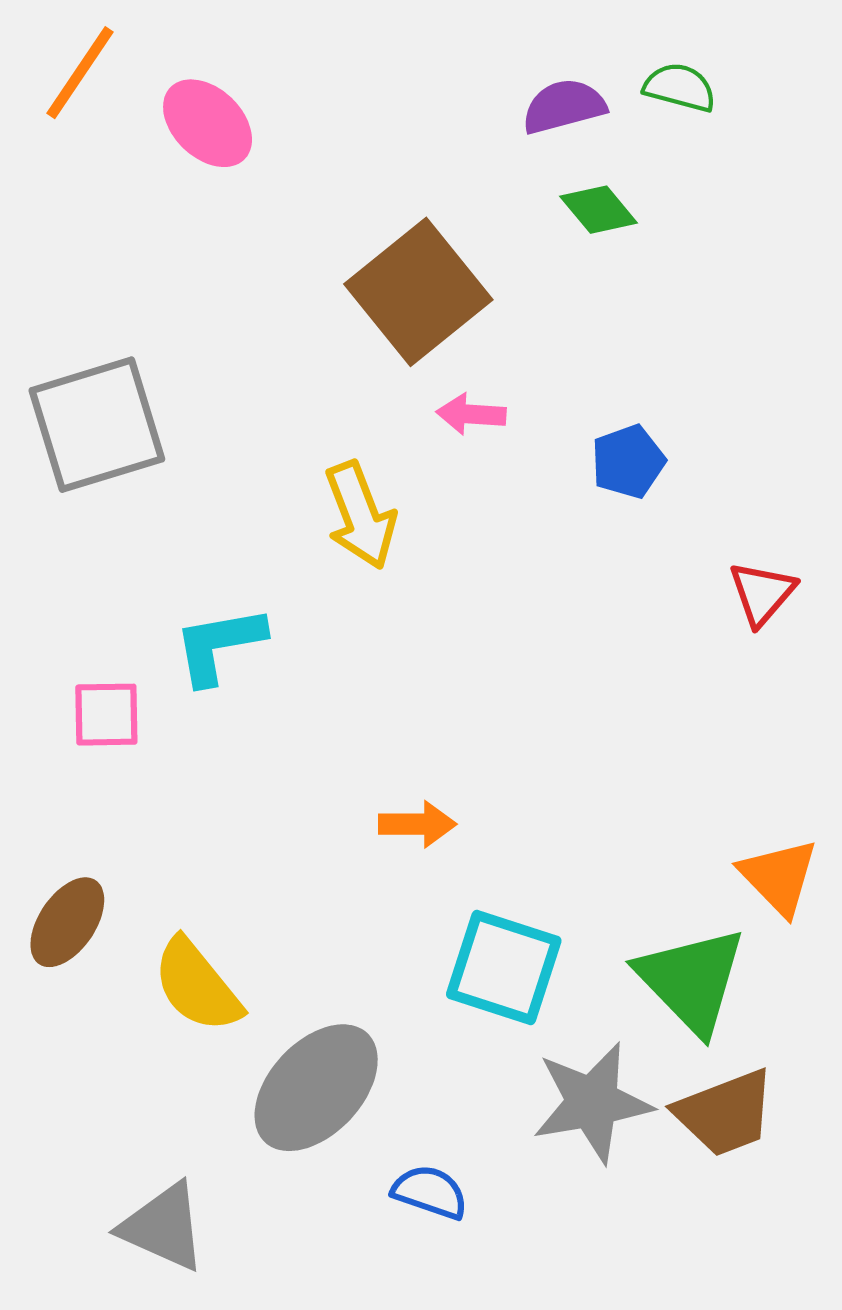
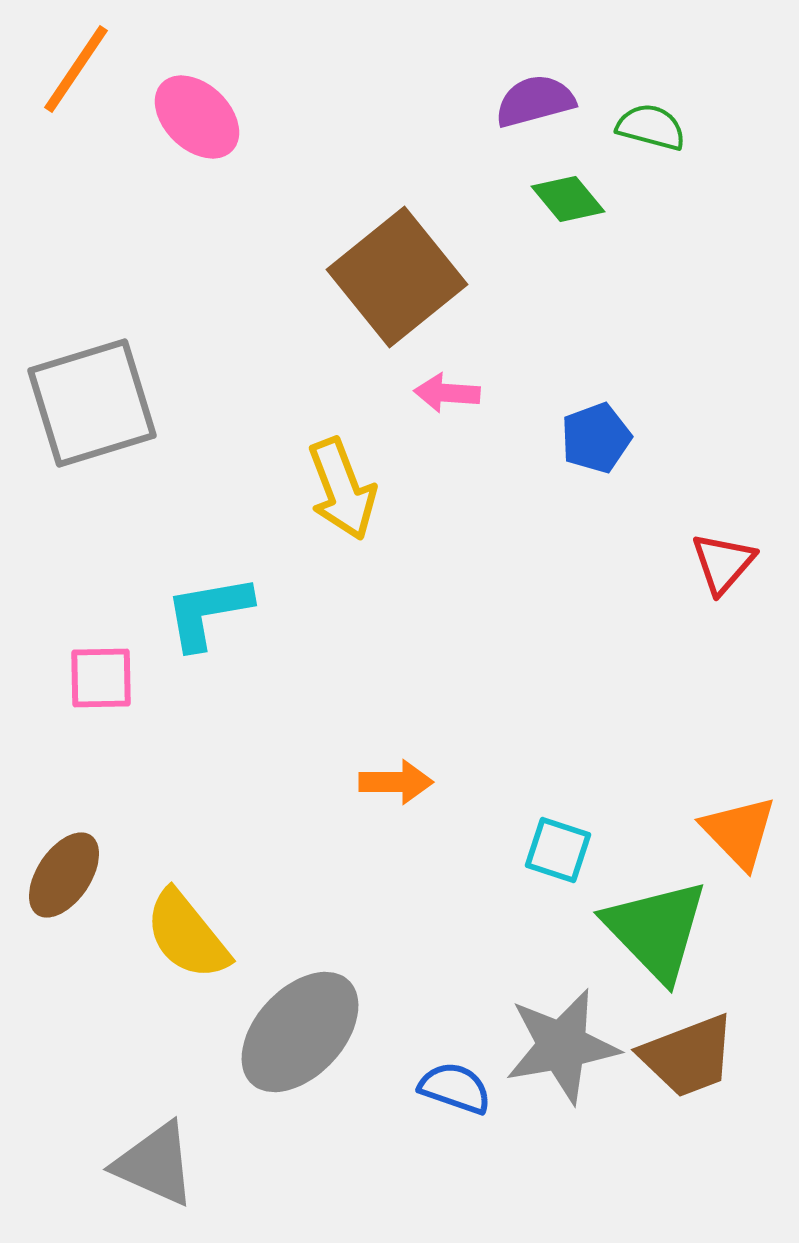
green semicircle: (680, 87) -> (651, 127), moved
cyan square: (504, 968) -> (558, 850), moved, size x0.6
blue semicircle: (430, 1192) -> (455, 1088), moved

